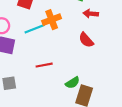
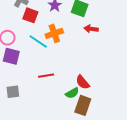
cyan line: (35, 29) -> (38, 41), turned 54
red semicircle: (86, 40) -> (83, 82), moved

